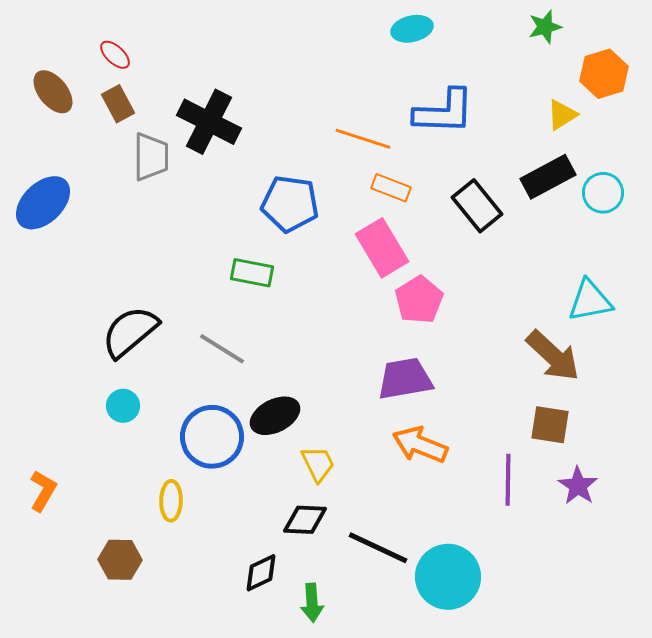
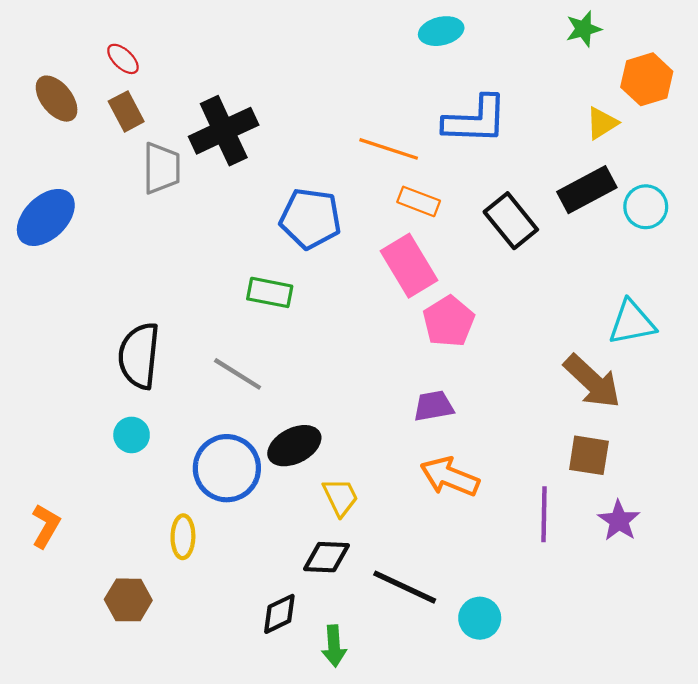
black cross: (209, 122) -> (224, 131), turned 38
black semicircle: (130, 332) -> (139, 356), turned -44
purple trapezoid: (405, 379) -> (434, 406), size x0.7
cyan circle: (448, 577) -> (480, 618), size x0.6

